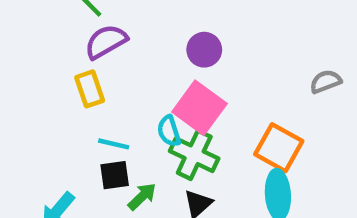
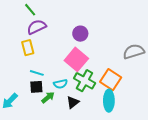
gray semicircle: (326, 82) -> (134, 52), size x1.5
cyan semicircle: (169, 131) -> (60, 84), moved, turned -88
green cross: (194, 155) -> (85, 81), moved

